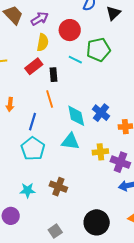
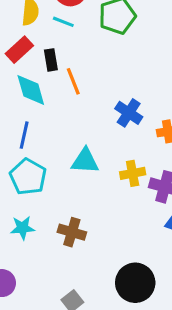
cyan line: (75, 60) -> (63, 22), moved
orange line: (50, 99) -> (73, 81), moved
cyan diamond: (76, 116) -> (31, 90), moved
cyan star: (28, 190) -> (22, 228), moved

